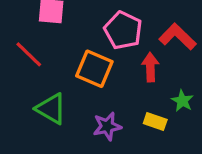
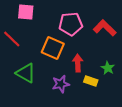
pink pentagon: (123, 30) -> (71, 24), turned -30
red arrow: (150, 67) -> (78, 63), moved

